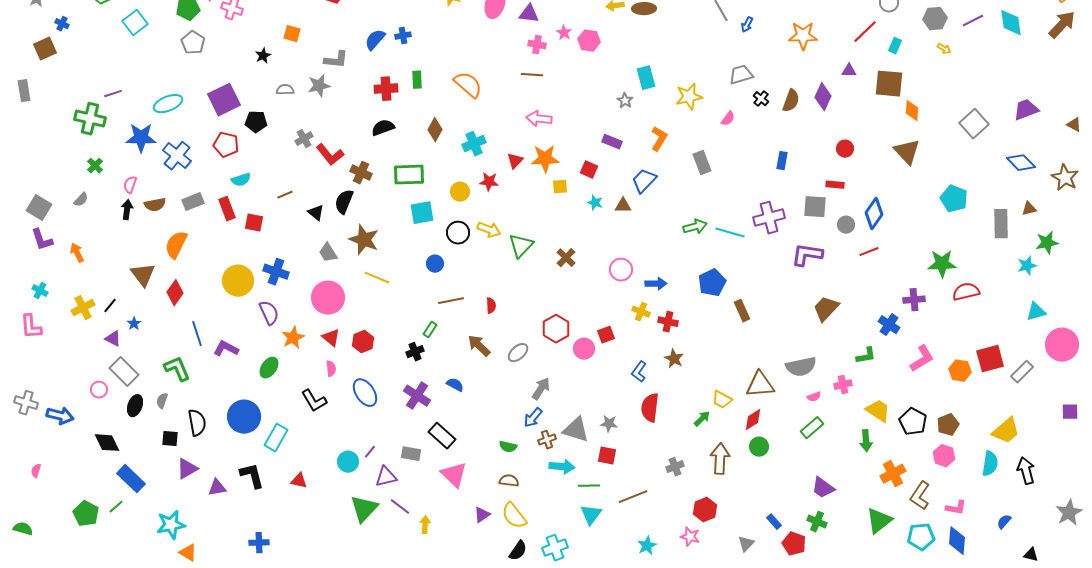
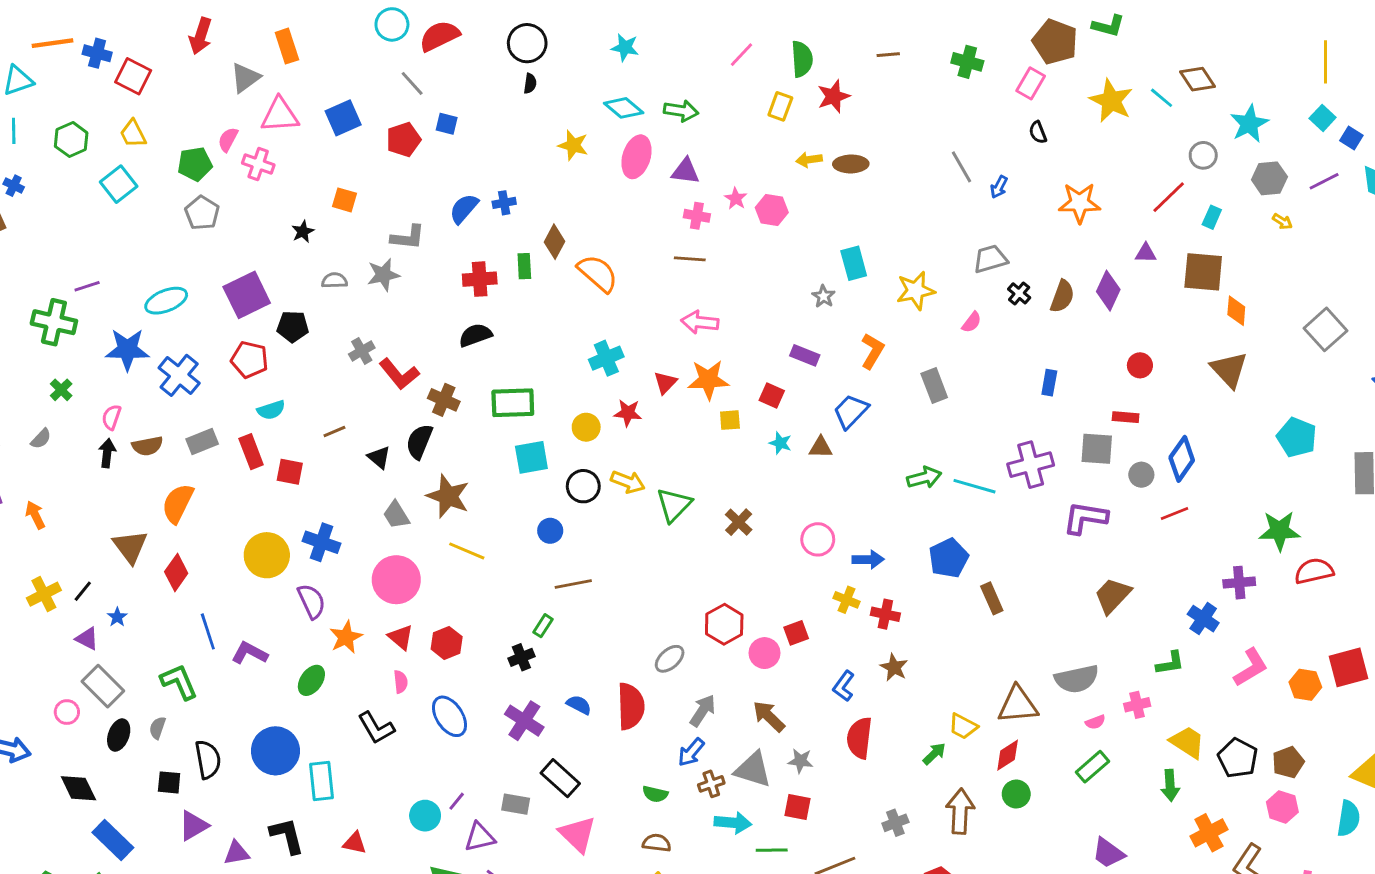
brown diamond: (435, 130) -> (555, 242), moved
red semicircle: (491, 306) -> (631, 706), moved, size x2.0
brown arrow: (479, 346) -> (769, 716), moved
cyan rectangle: (276, 438) -> (321, 781), turned -36

